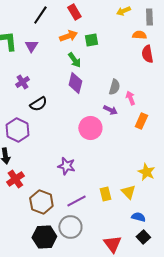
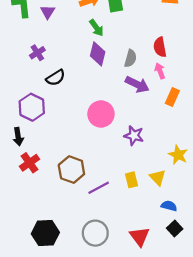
red semicircle: (147, 54) -> (160, 47), moved
gray semicircle: (114, 87) -> (130, 58), moved
purple arrow: (110, 110) -> (137, 84), size x1.5
pink circle: (90, 128) -> (101, 114), moved
purple star: (66, 166) -> (134, 136), moved
brown hexagon: (41, 202) -> (71, 170), moved
gray circle: (70, 227) -> (95, 233), moved
black hexagon: (44, 237) -> (45, 233), moved

